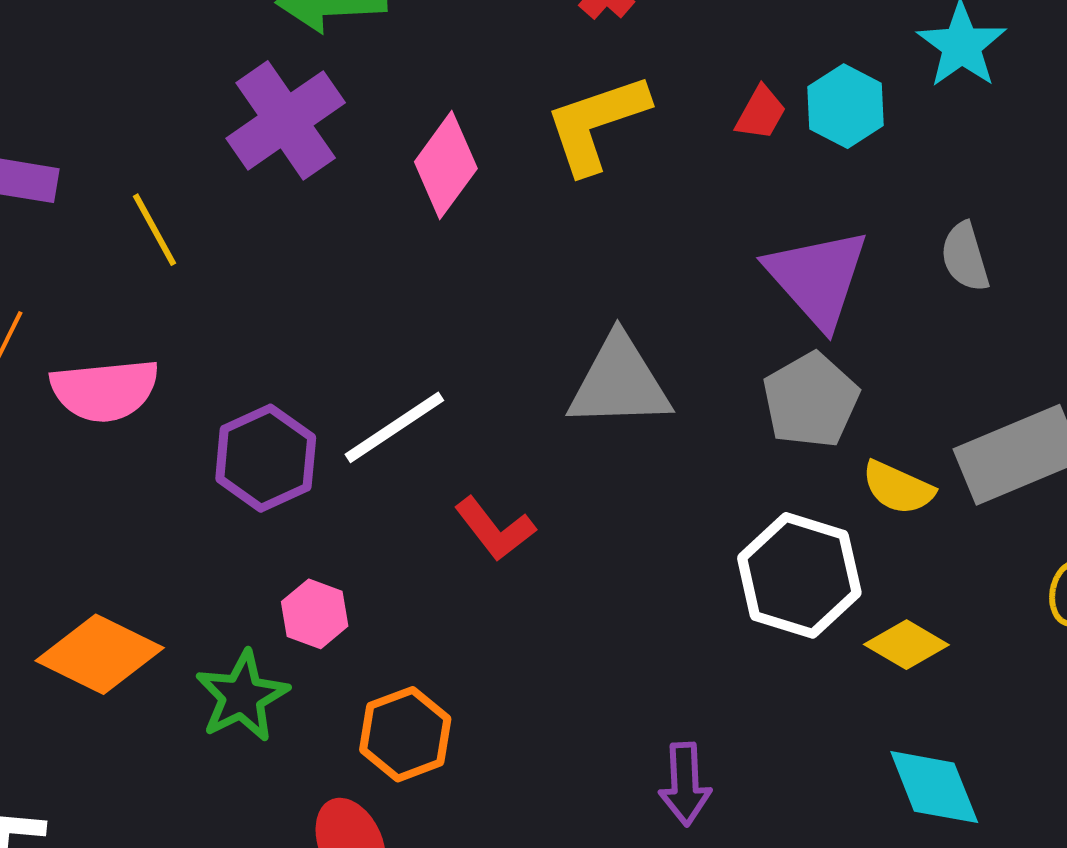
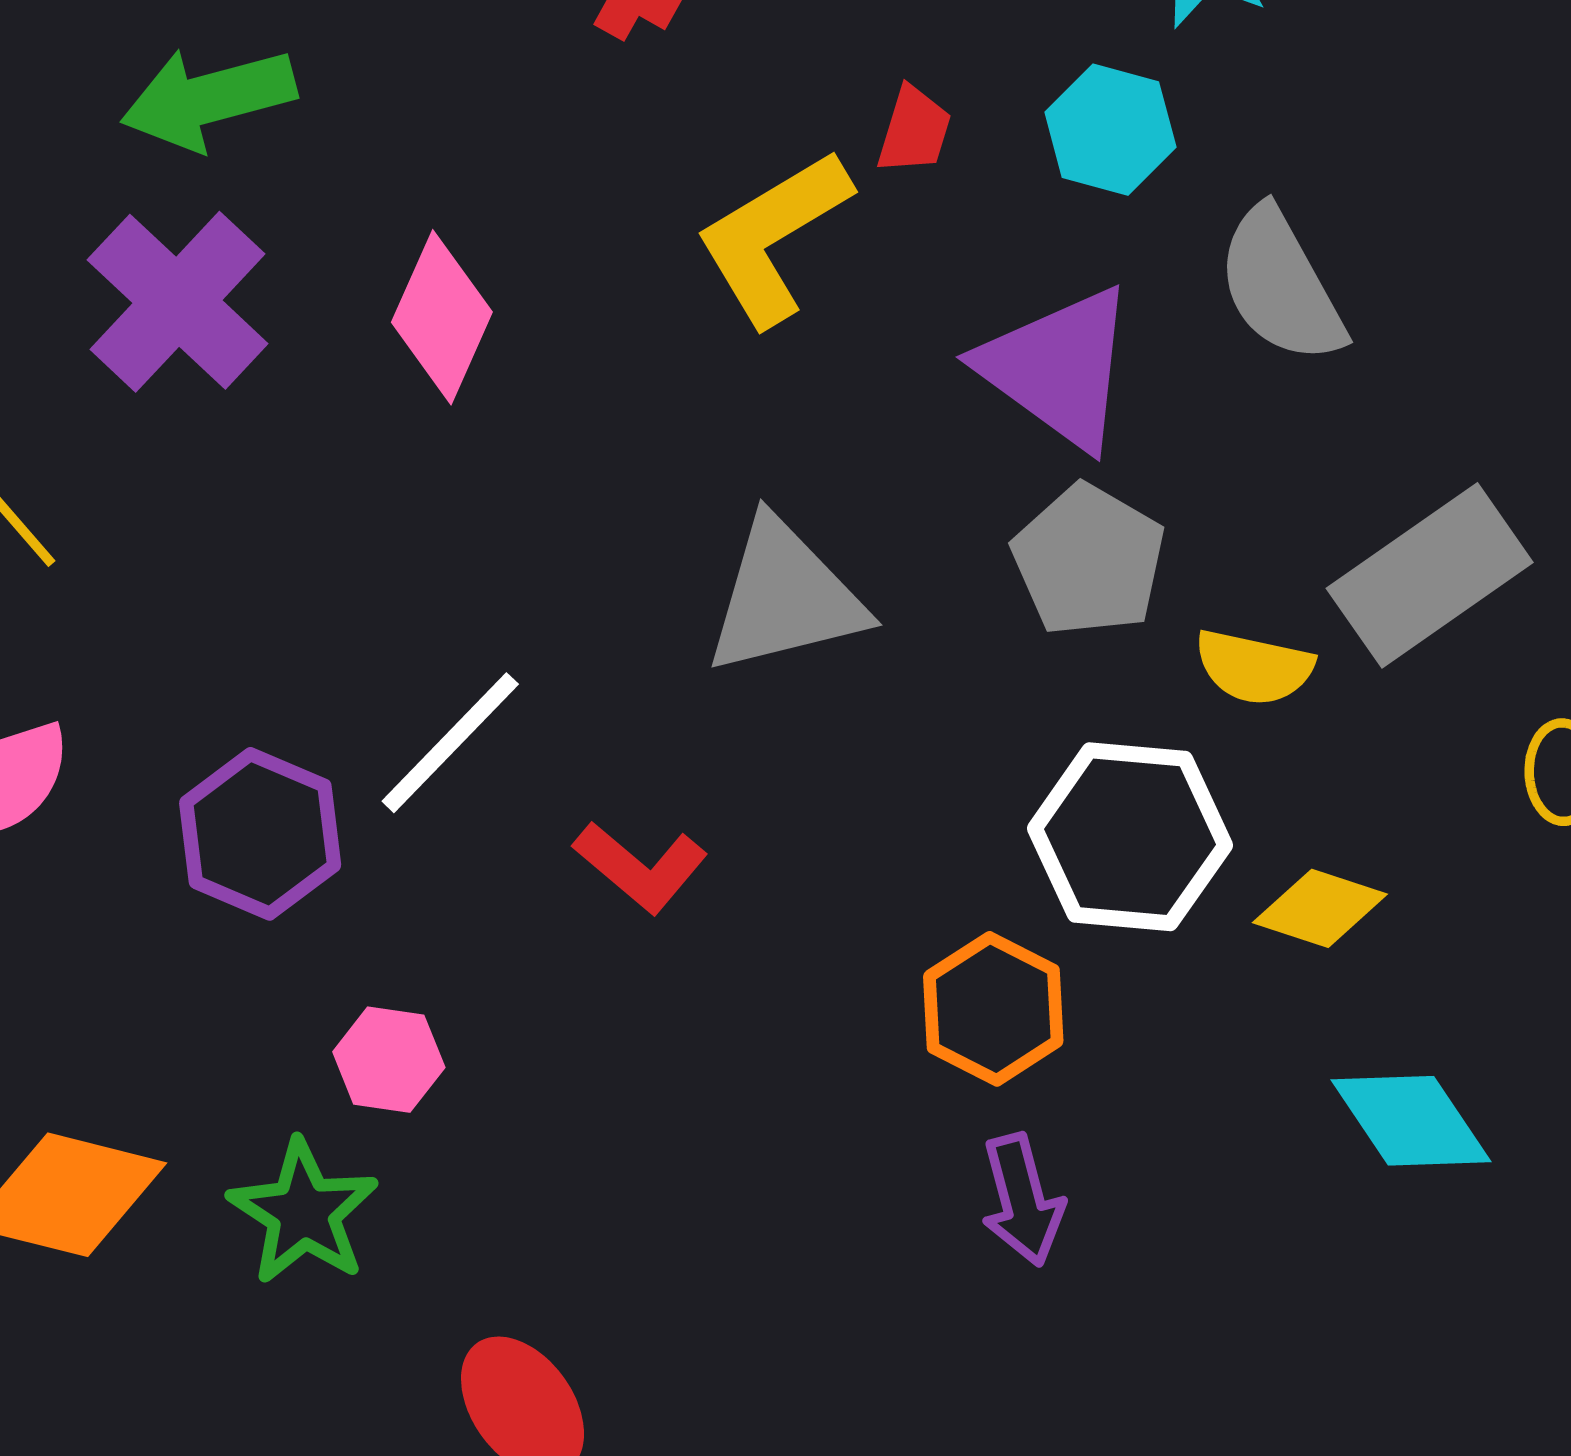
cyan hexagon: (846, 106) -> (1110, 130), moved
yellow L-shape: (596, 123) -> (773, 237), moved
gray semicircle: (965, 257) -> (1281, 286), size x1.5
orange hexagon: (405, 734) -> (993, 1009), moved

